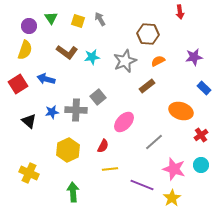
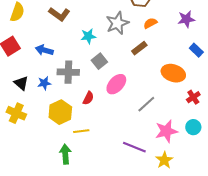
cyan star: (92, 57) -> (88, 36), moved
blue arrow: (46, 79) -> (44, 50), moved
gray square: (98, 97) -> (99, 61), moved
blue star: (52, 112) -> (44, 83), moved
red semicircle: (103, 146) -> (88, 98), moved
yellow line: (110, 169) -> (81, 131), moved
pink star: (174, 169) -> (166, 131), turned -30
yellow cross: (29, 173) -> (16, 113), moved

